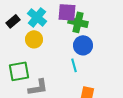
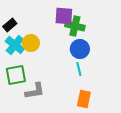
cyan cross: (37, 17) -> (15, 45), moved
cyan line: (74, 65) -> (79, 69), moved

